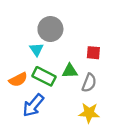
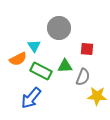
gray circle: (50, 29) -> (59, 28), moved
orange semicircle: (18, 80) -> (18, 59), moved
yellow star: (89, 113) -> (97, 96), moved

